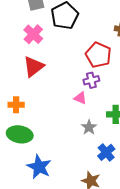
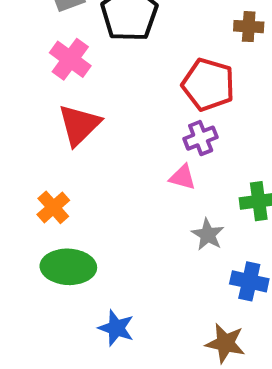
orange cross: (16, 105) -> (53, 207), turned -35
blue cross: (106, 152) -> (249, 281), turned -30
blue star: (39, 167) -> (116, 328), size x0.7

